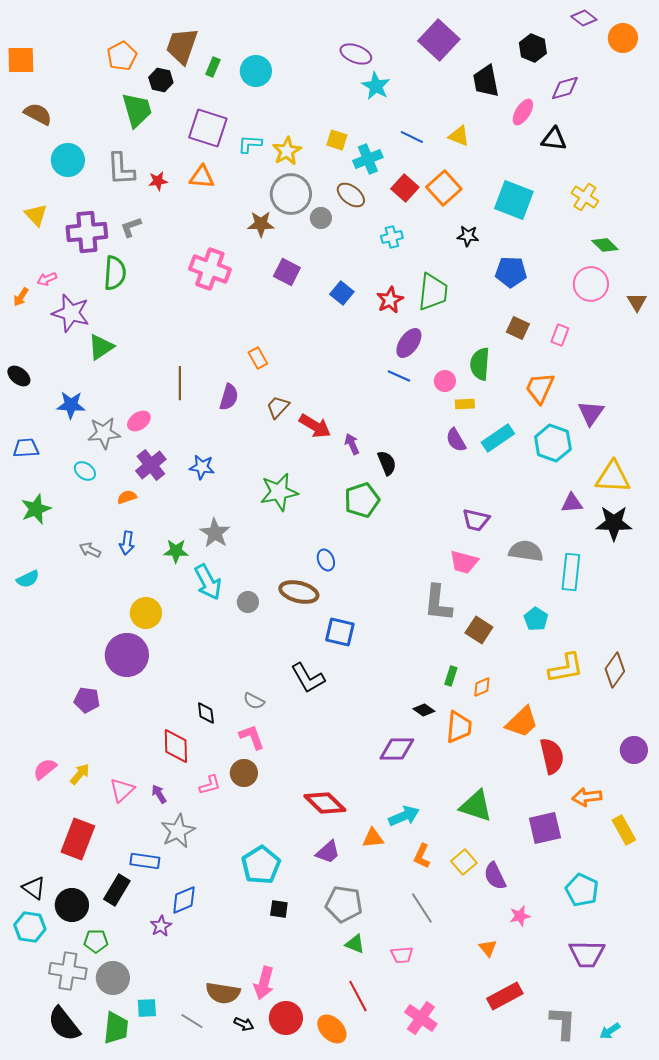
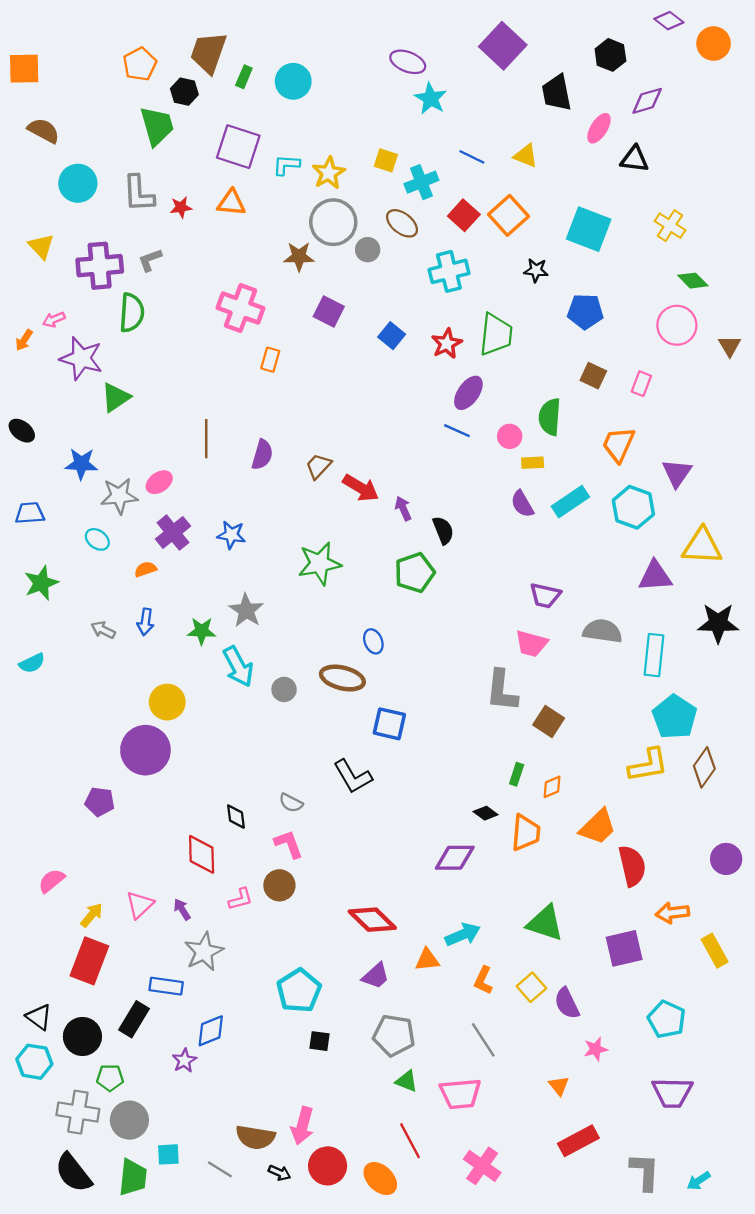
cyan cross: (392, 237) -> (449, 271), size x1.6
orange rectangle: (258, 358) -> (270, 360), moved, turned 45
purple triangle: (572, 503) -> (655, 576), size x1.4
black star: (614, 523) -> (718, 623), moved
cyan pentagon: (536, 619) -> (675, 717), moved, size x1.6
yellow arrow: (80, 774) -> (92, 915), moved
pink trapezoid: (402, 955) -> (460, 1094), size x1.6

